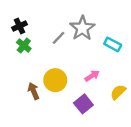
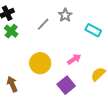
gray star: (82, 28) -> (65, 15), size x0.6
brown arrow: (34, 91) -> (12, 84), moved

